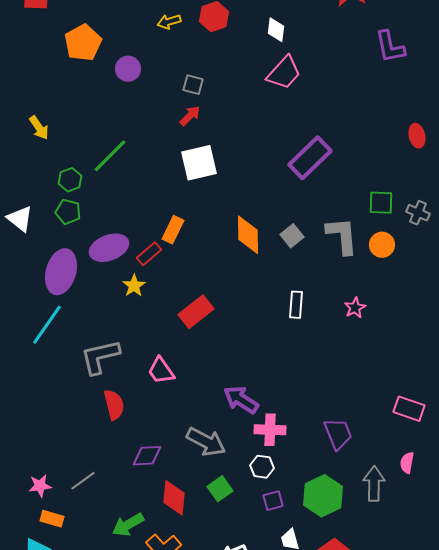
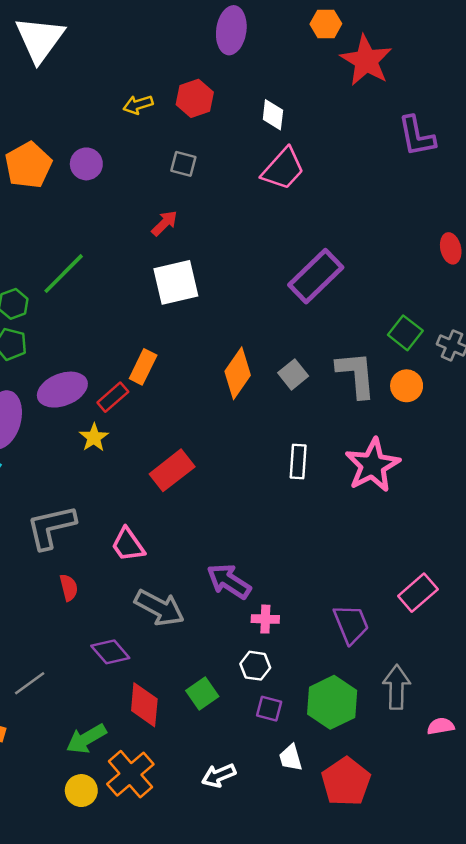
orange pentagon: (83, 43) -> (28, 165), moved
gray square: (193, 85) -> (183, 164), moved
green square: (381, 203) -> (405, 333), turned 36
orange diamond: (248, 235) -> (238, 373), turned 36
pink star: (355, 308) -> (373, 465), size x2.0
red semicircle: (114, 405) -> (69, 588), size x0.7
pink rectangle: (409, 409) -> (418, 593), moved, turned -60
pink cross: (270, 430) -> (265, 619), size x0.7
gray arrow: (206, 442) -> (159, 608), moved
purple diamond: (147, 456) -> (110, 652), turned 52
pink semicircle: (407, 463) -> (441, 726), moved, turned 70
purple square: (273, 501) -> (269, 709), turned 30

